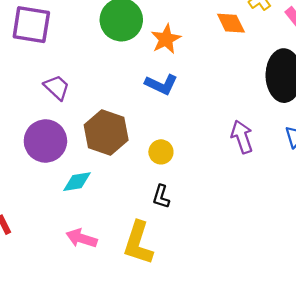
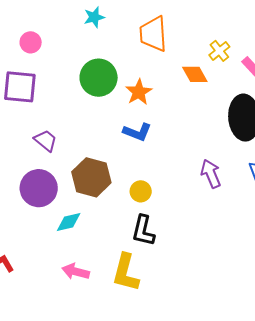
black L-shape: (161, 197) -> (143, 231), size x1.5

